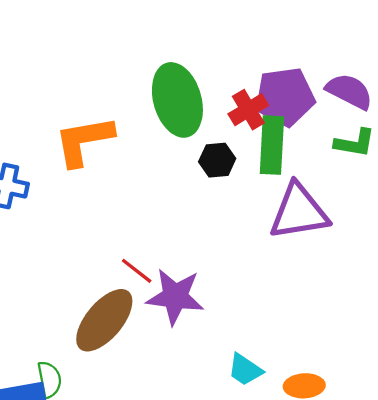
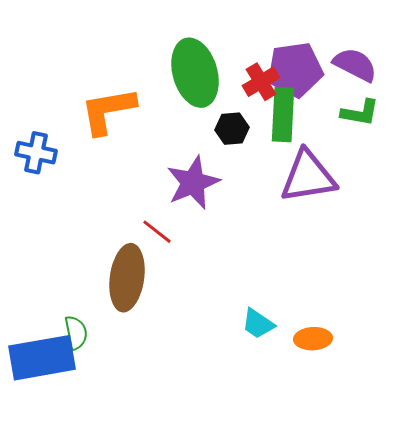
purple star: (175, 297) -> (193, 183), moved, turned -30
brown ellipse: (104, 320) -> (127, 278), turned -32

